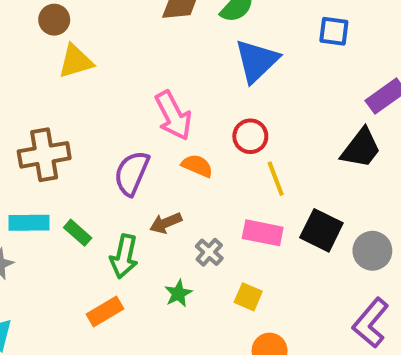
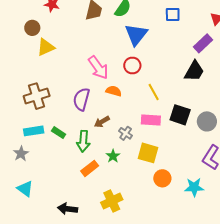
red circle: (250, 136) -> (132, 65), moved
yellow square: (248, 297) -> (148, 153), size x1.5
orange rectangle: (105, 312) -> (90, 168), moved

